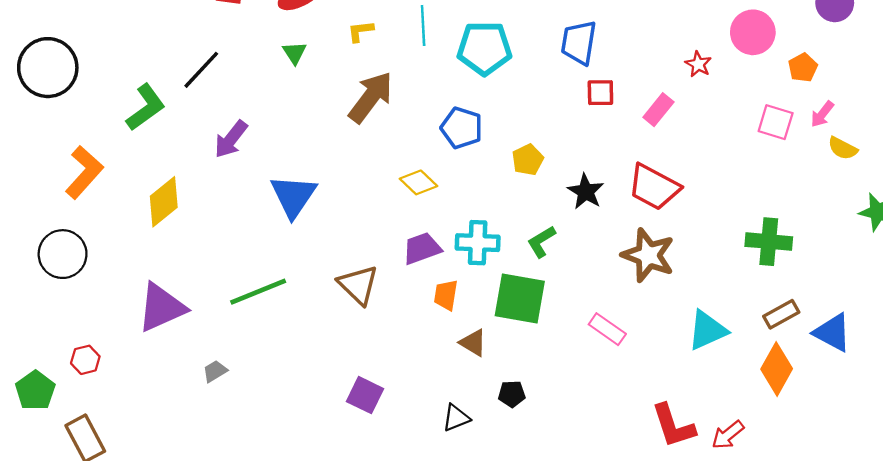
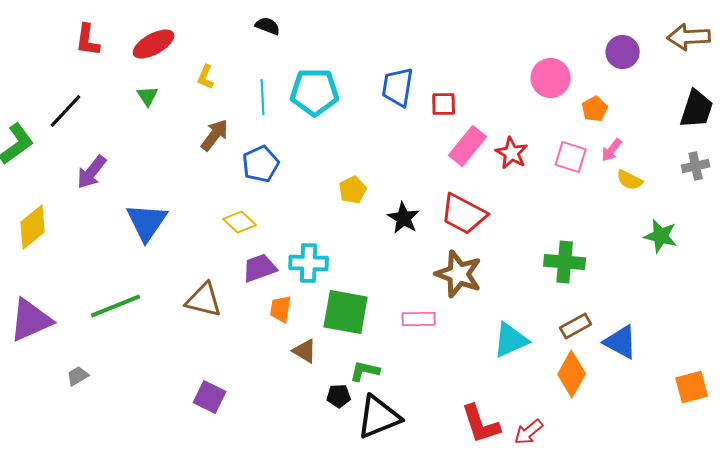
cyan line: (423, 25) -> (263, 97), moved
yellow L-shape: (360, 31) -> (206, 77), turned -60
red star: (698, 64) -> (512, 153), moved, size x1.4
red square: (600, 93) -> (444, 104), moved
brown arrow: (371, 97) -> (215, 135), size x0.7
pink rectangle: (658, 110) -> (468, 146), size x1.4
blue pentagon: (462, 128) -> (261, 164), moved, turned 30
yellow diamond: (418, 182) -> (240, 222), moved
green L-shape: (541, 242) -> (365, 371), moved, turned 44
brown triangle: (358, 285) -> (204, 300), turned -30
pink rectangle: (607, 329) -> (419, 319), moved, turned -36
black triangle: (456, 418) -> (379, 417), moved, size x1.8

